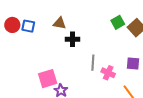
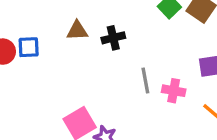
black cross: (72, 39) -> (113, 38), moved

